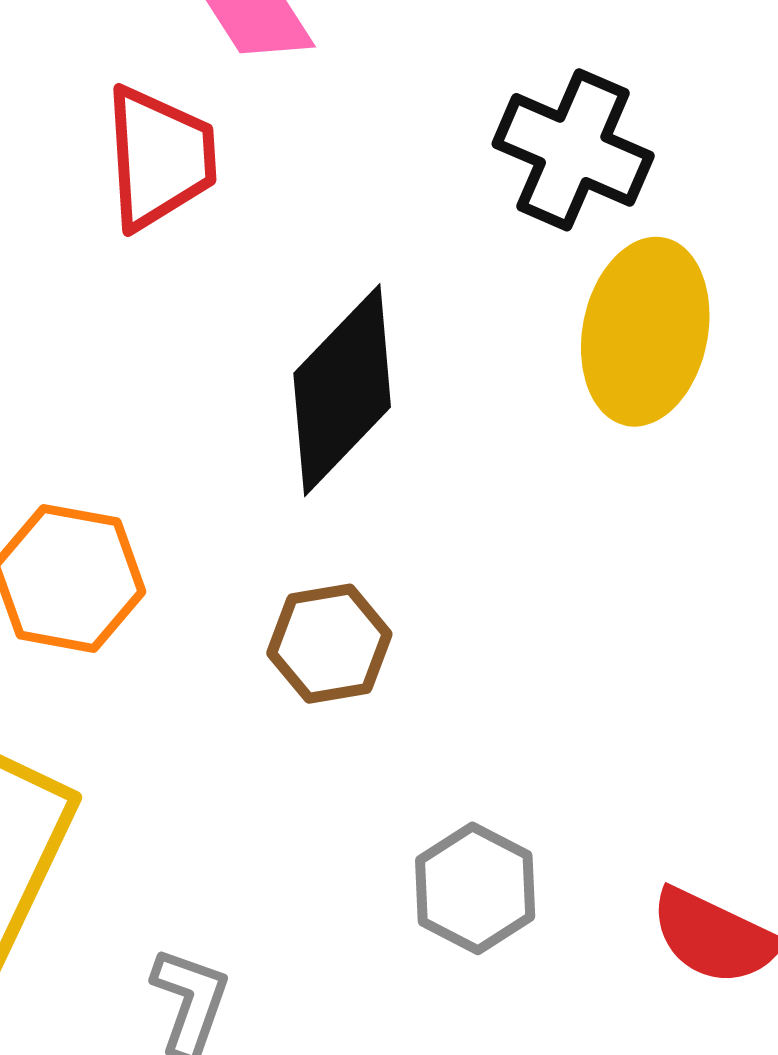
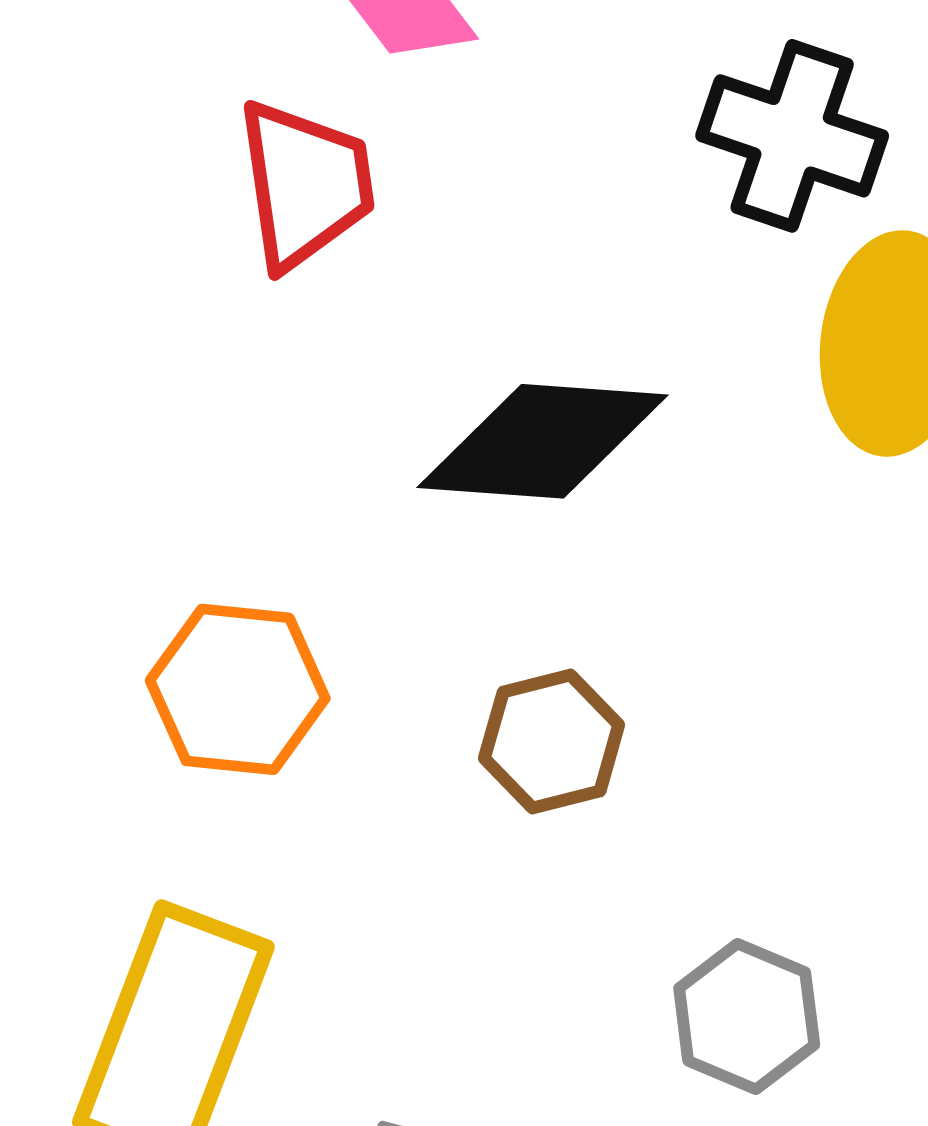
black diamond: (342, 390) -> (543, 441), turned 55

